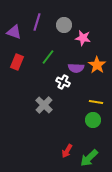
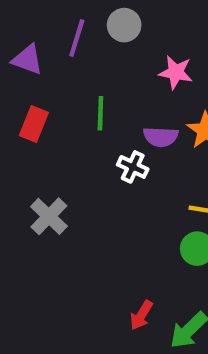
gray circle: (64, 25) -> (124, 25), moved
green line: (48, 57) -> (100, 113), turned -35
gray cross: (44, 105) -> (49, 216), moved

